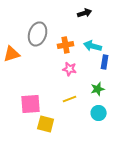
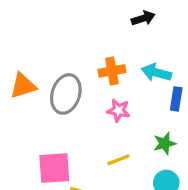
gray ellipse: (38, 34) -> (66, 94), moved

